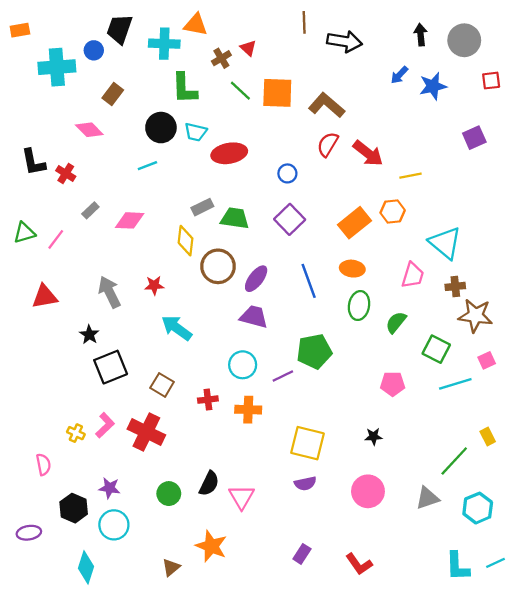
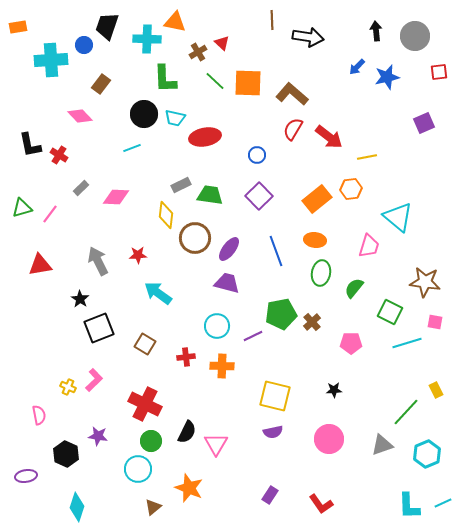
brown cross: (455, 286) -> (312, 322), moved, turned -36
pink square: (487, 360) -> (435, 322), turned 35
red cross: (146, 432) -> (145, 404), moved
cyan circle: (114, 525) -> (138, 469), moved

